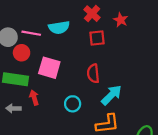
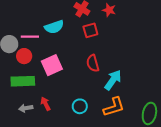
pink square: (49, 68) -> (52, 65), turned -30
red arrow: (34, 98) -> (45, 104), moved
cyan circle: (73, 104) -> (80, 106), moved

